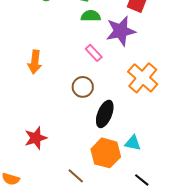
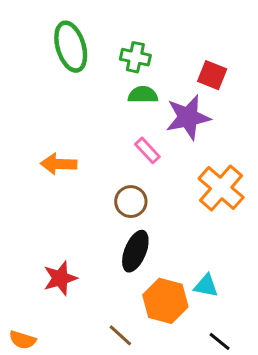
orange arrow: (35, 62) -> (59, 164), turned 85
black ellipse: (105, 114) -> (135, 251), moved

